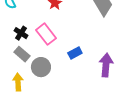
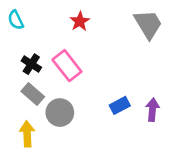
blue rectangle: (75, 53) -> (120, 105), moved
purple arrow: (106, 65) -> (152, 110), size x0.7

